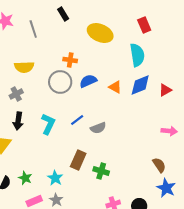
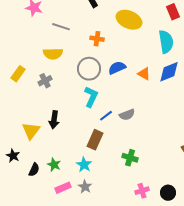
gray line: (33, 29) -> (61, 27), moved, turned -54
orange cross: (70, 60) -> (97, 39), moved
blue line: (77, 120) -> (106, 116), moved
black arrow: (18, 121) -> (54, 120), moved
cyan L-shape: (48, 124) -> (91, 97), moved
brown rectangle: (78, 160) -> (95, 140), moved

